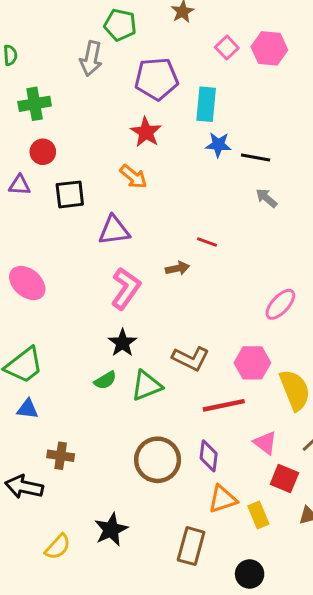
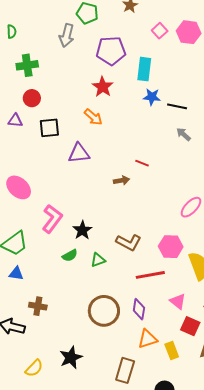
pink L-shape: (126, 288) -> (52, 219), moved
green triangle: (147, 386) -> (98, 260), size x0.7

